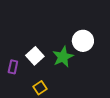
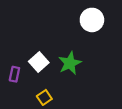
white circle: (83, 41) -> (92, 20), moved

